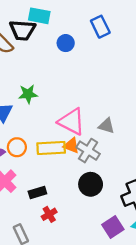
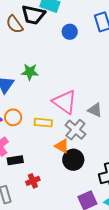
orange triangle: (71, 146) -> (62, 146), moved
yellow rectangle: (51, 148) -> (43, 123), size x0.7
black rectangle: (37, 193) -> (15, 160), moved

